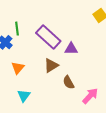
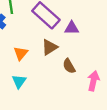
orange triangle: (18, 68) -> (21, 53), moved
pink arrow: (90, 96) -> (93, 81), turned -30

